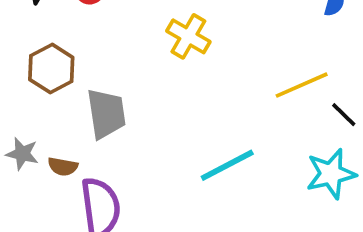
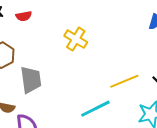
yellow line: (302, 85) -> (124, 81), moved

